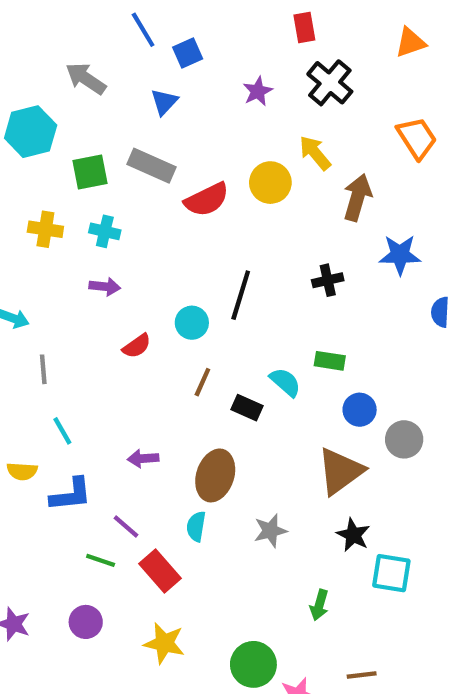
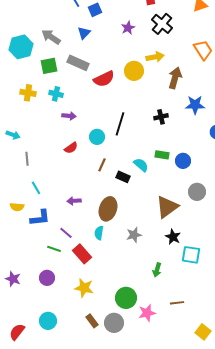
gray arrow: (86, 79) -> (51, 37), moved
yellow arrow: (315, 153) -> (155, 57), turned 120
purple arrow: (105, 287) -> (69, 116), moved
blue circle: (360, 410) -> (183, 161), moved

